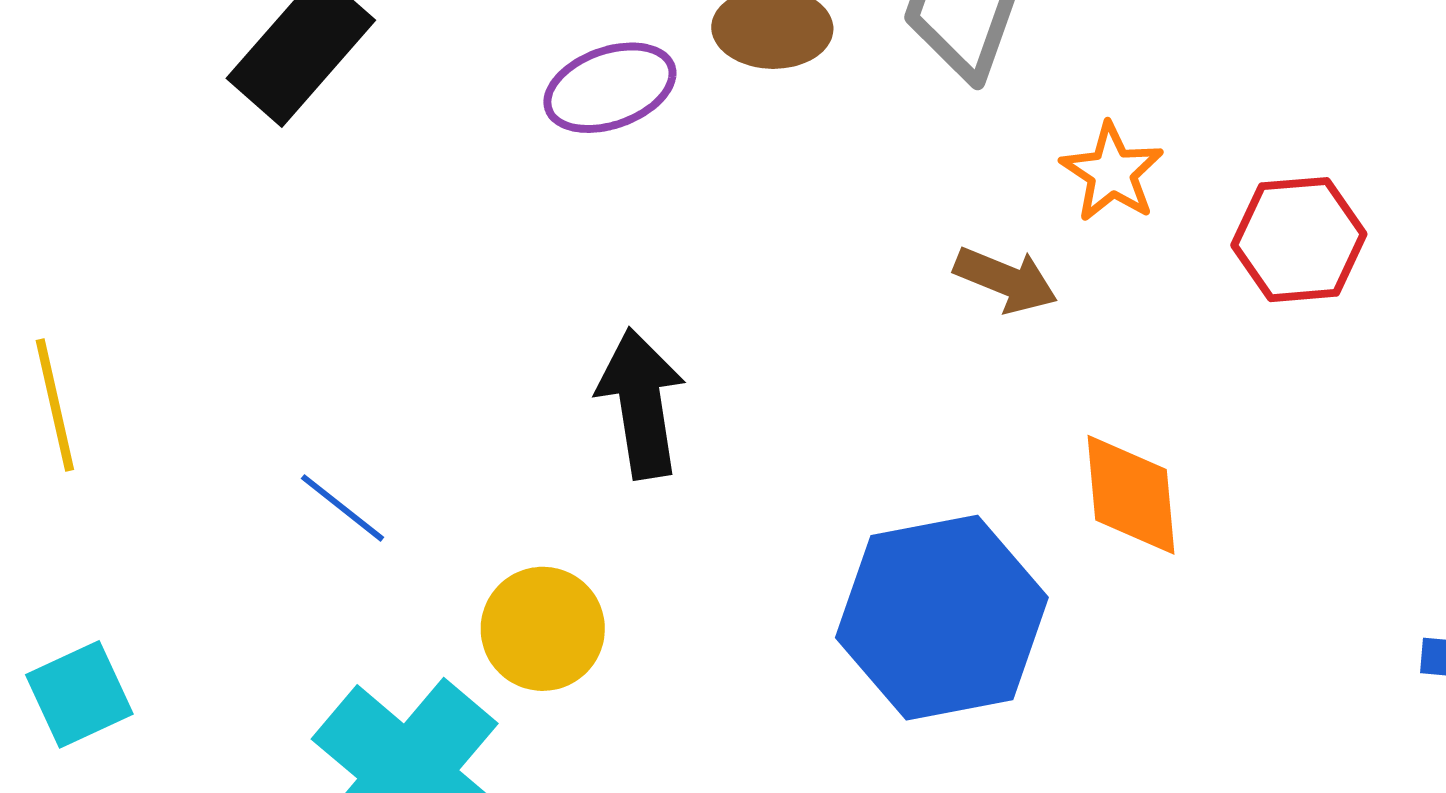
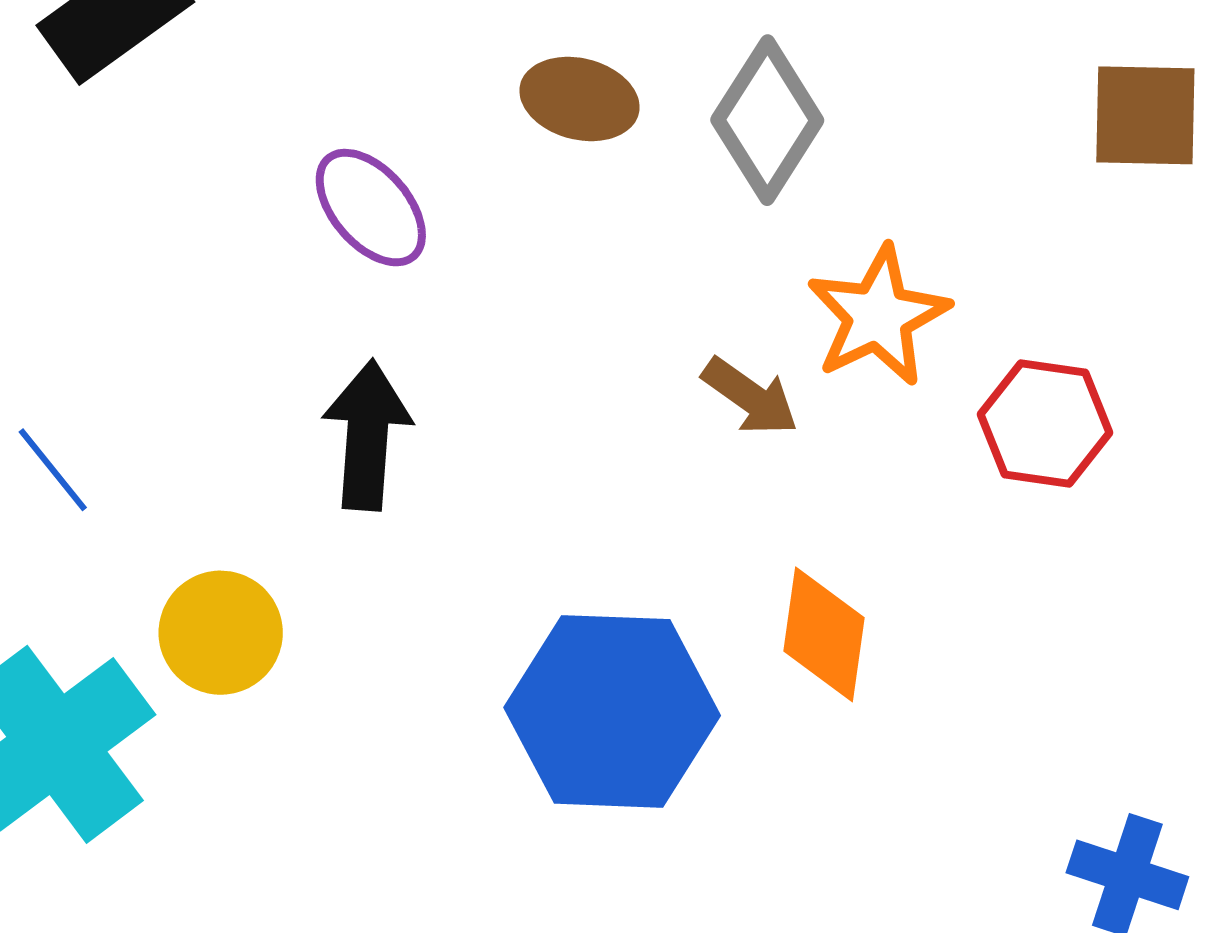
purple ellipse: (610, 88) -> (371, 208), moved, turned 56
orange star: (1112, 172) -> (878, 316), size x1.4

